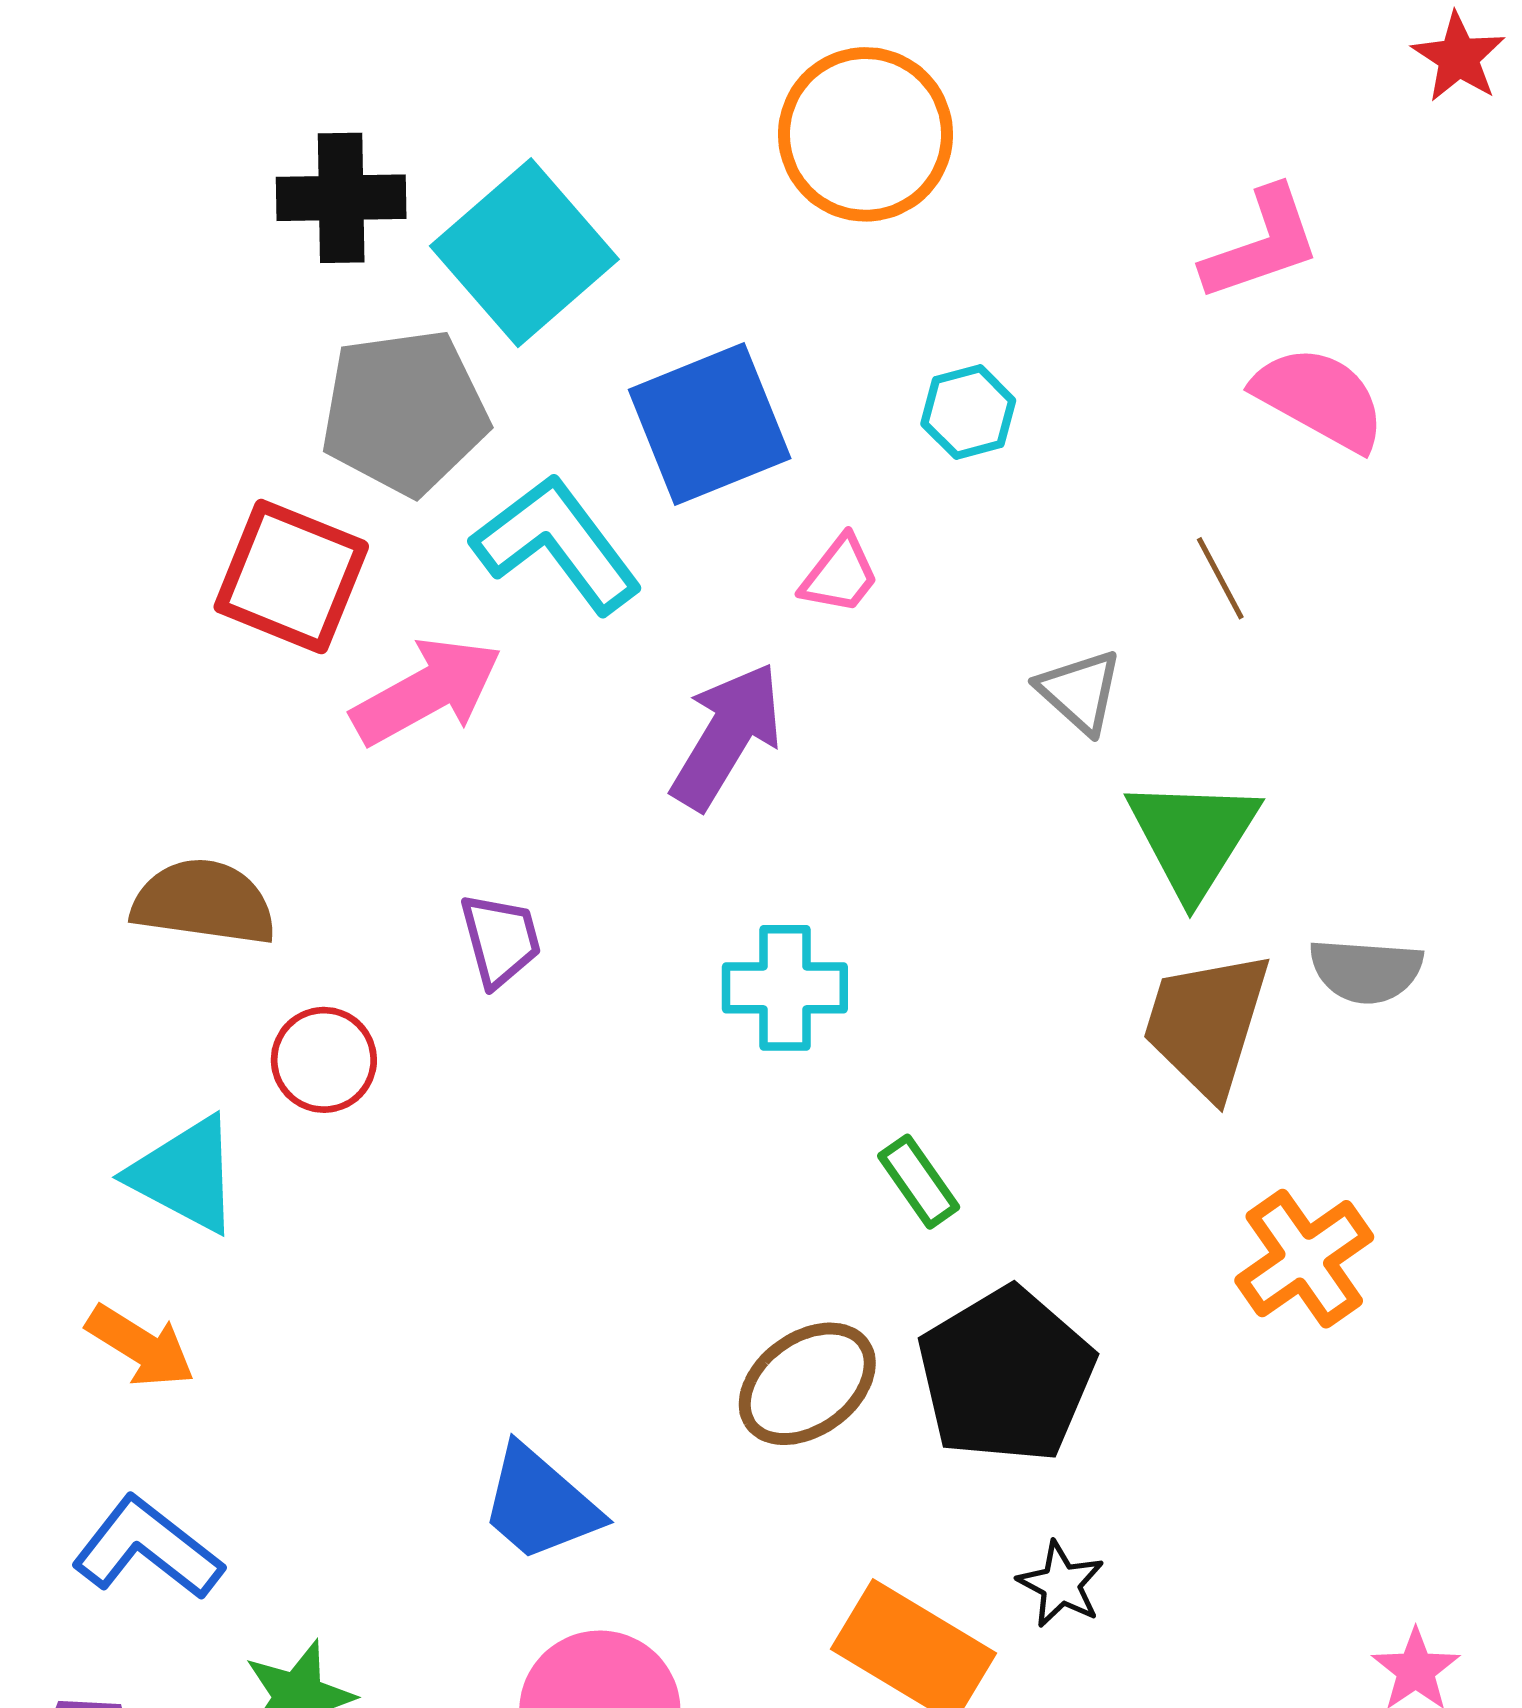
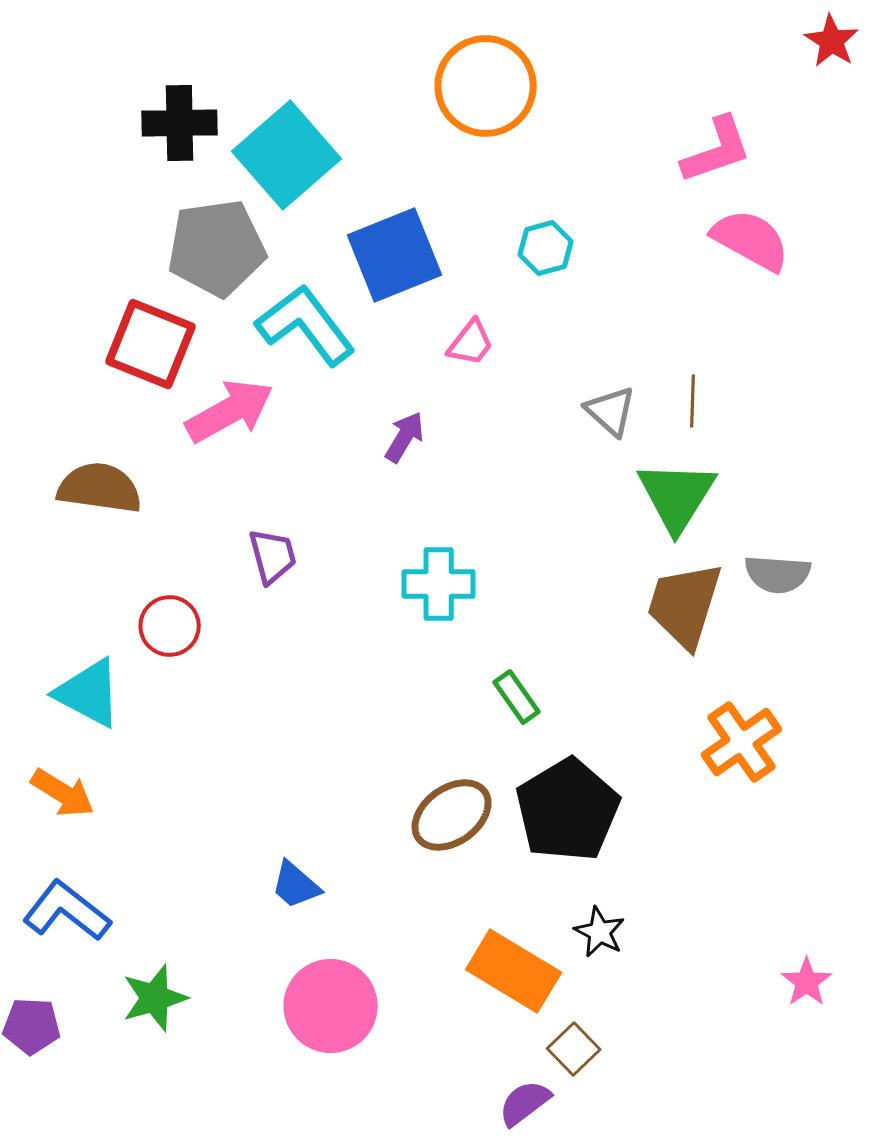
brown line: (1220, 578) -> (693, 401), moved, turned 30
purple arrow: (727, 736) -> (405, 437), size x0.6
brown semicircle: (204, 902) -> (100, 488), moved
blue trapezoid: (540, 1504) -> (296, 885), size x0.7

